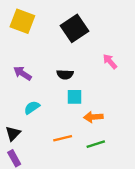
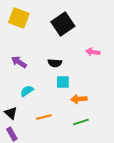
pink arrow: (110, 61) -> (93, 52), turned -40
black triangle: (13, 134) -> (11, 113), turned -32
orange line: (63, 138) -> (44, 117), moved

